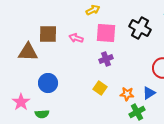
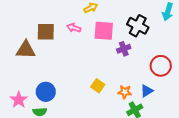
pink arrow: (76, 38) -> (74, 28), moved
purple cross: (106, 59) -> (124, 49), moved
blue circle: (48, 83) -> (46, 92), moved

